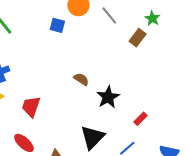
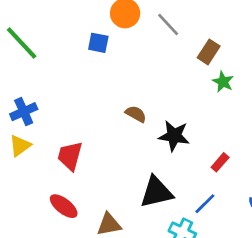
green star: (152, 18) -> (223, 82), moved
black star: (108, 97) -> (174, 136), turned -30
black triangle: (92, 137) -> (156, 192), turned 36

